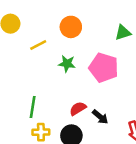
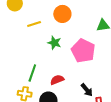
green line: (33, 107) -> (32, 73), moved
black arrow: (100, 117) -> (87, 90), moved

